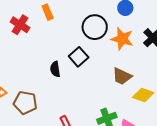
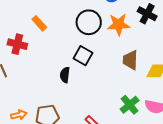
black semicircle: (55, 69) -> (65, 75), turned 35
brown trapezoid: (122, 76) -> (130, 60), turned 85

